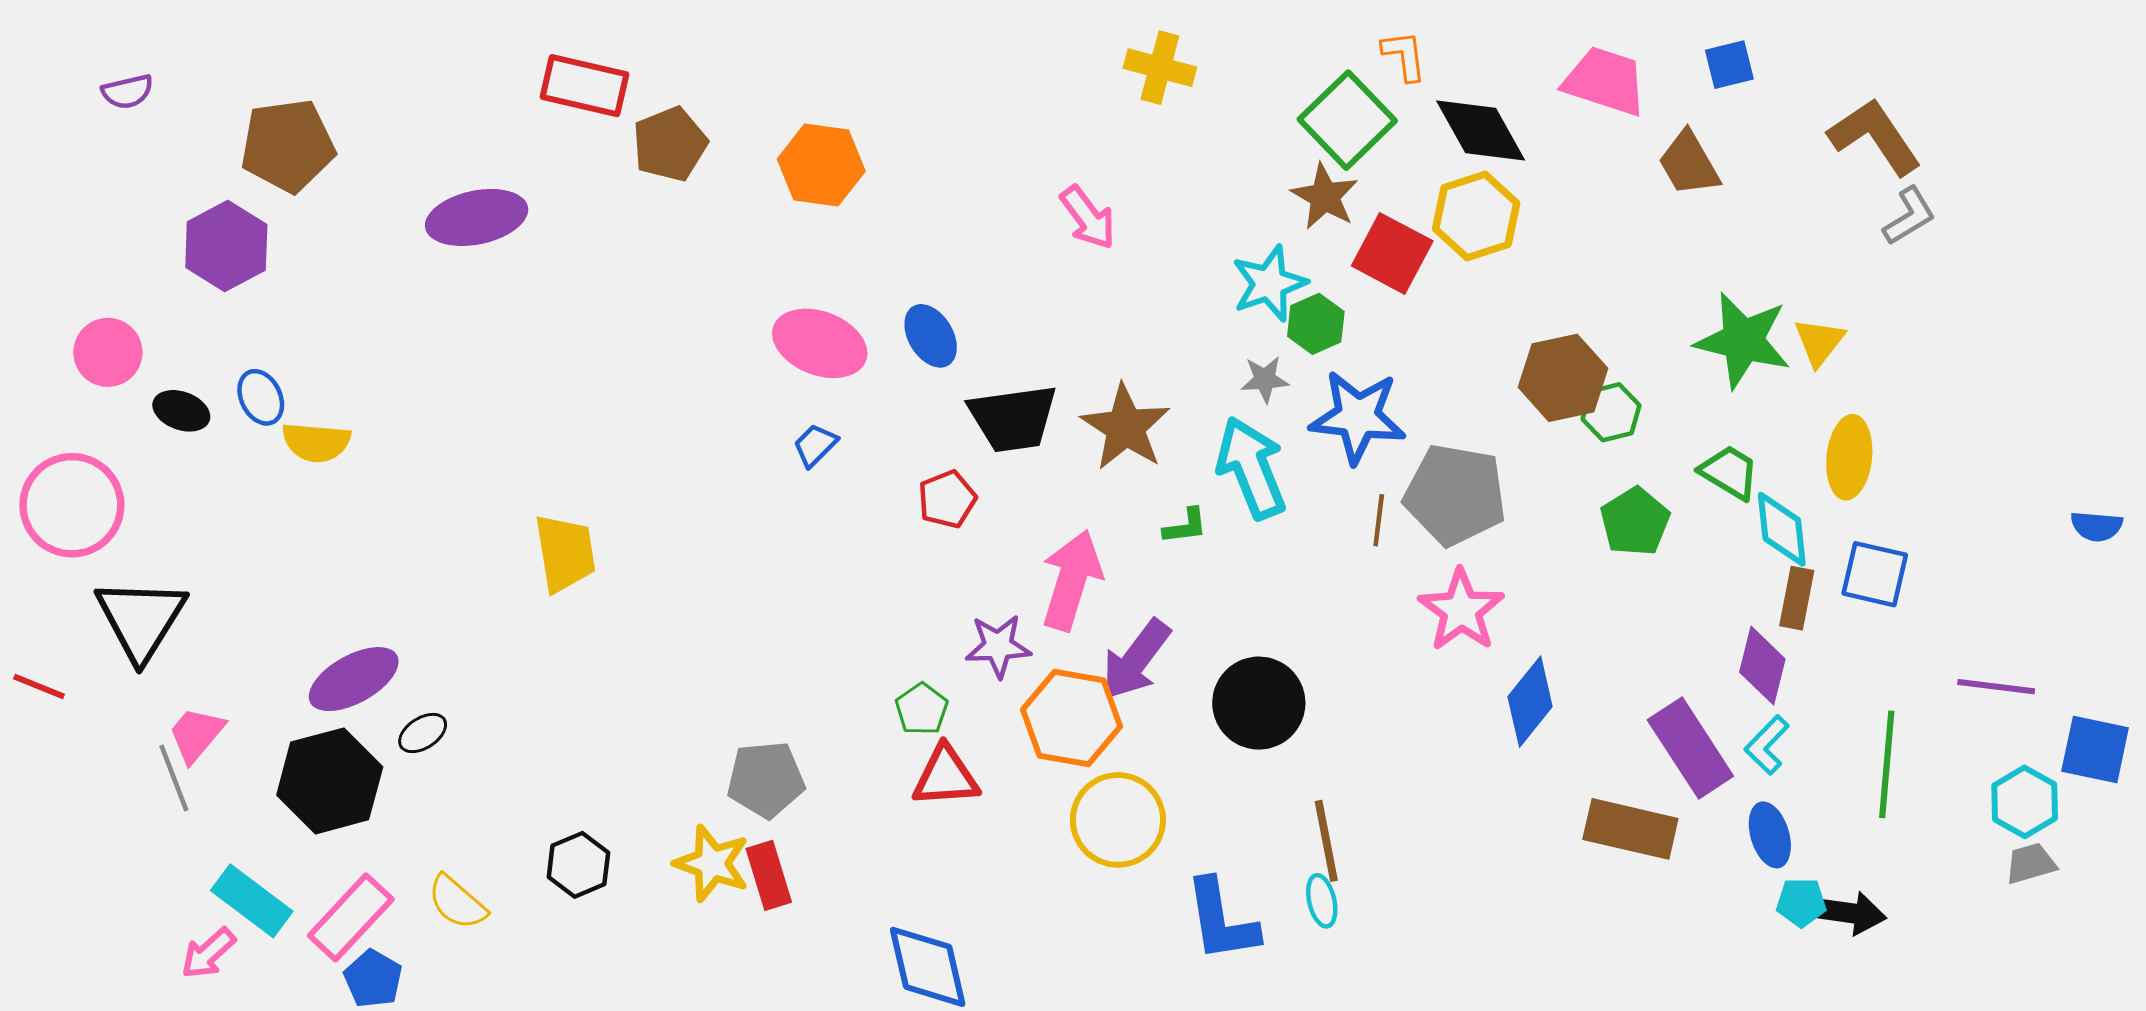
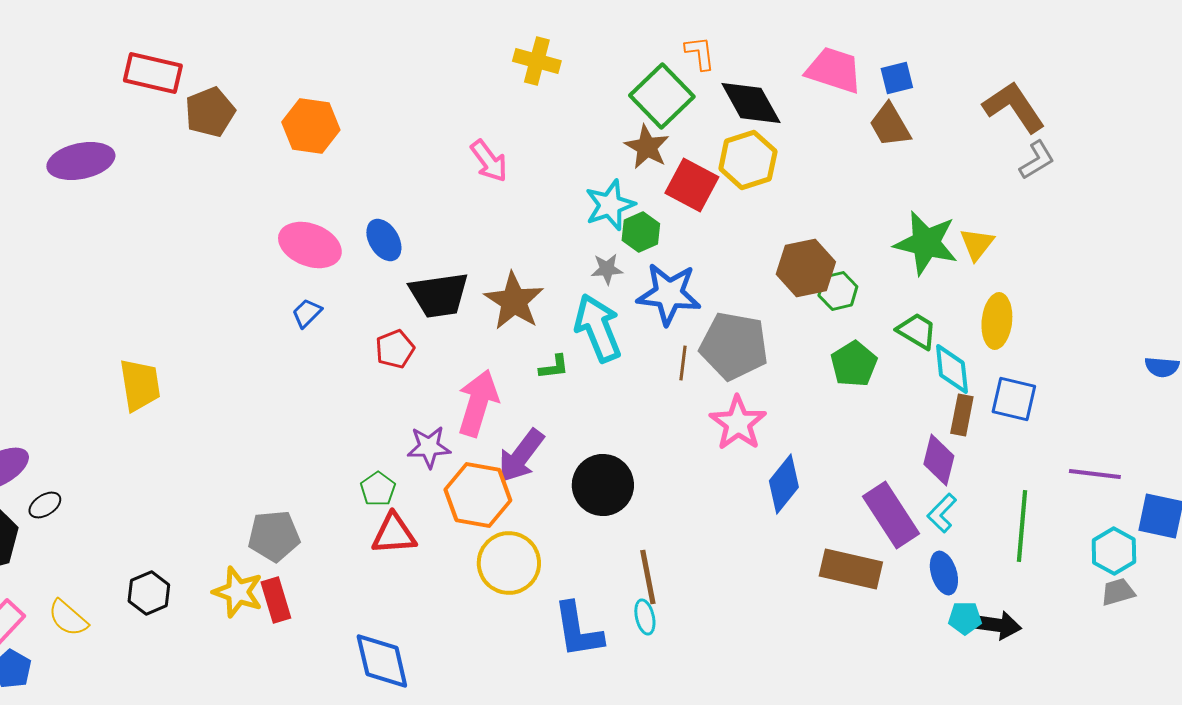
blue square: (1729, 65) -> (897, 78), moved

